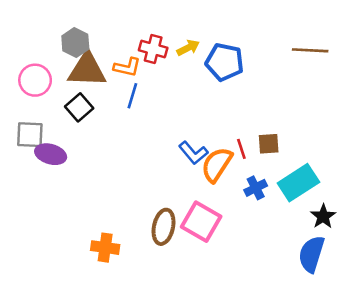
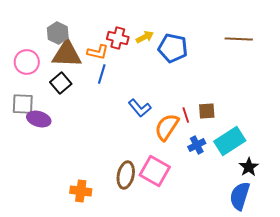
blue L-shape: (193, 153) -> (140, 108), moved

